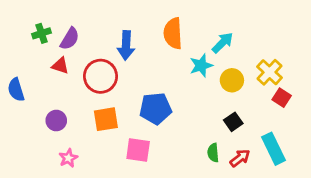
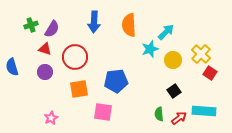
blue arrow: (126, 45) -> (94, 22), moved
purple circle: (56, 121) -> (45, 72), moved
cyan rectangle: (274, 149) -> (204, 111), turned -60

